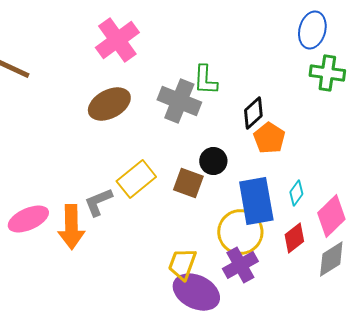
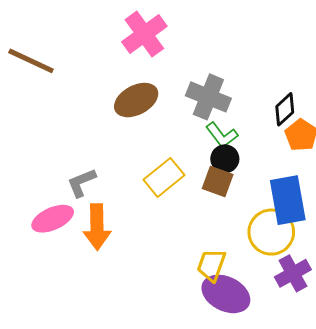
green L-shape: (205, 80) -> (222, 135), moved, turned -40
black circle: (213, 161) -> (225, 159), moved
gray L-shape: (98, 202) -> (81, 183), moved
purple cross: (240, 265) -> (293, 273), moved

